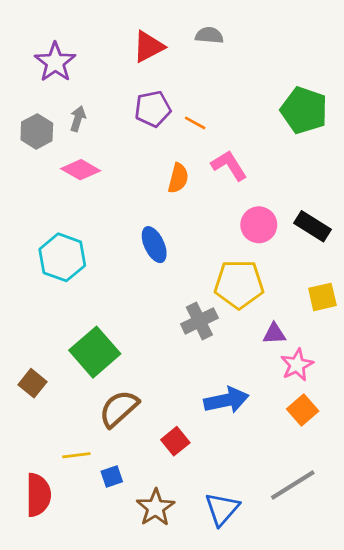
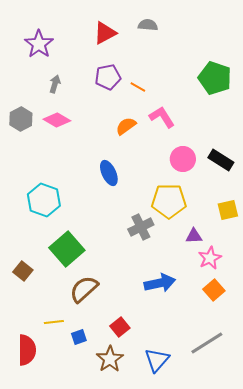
gray hexagon: (37, 131) -> (21, 119), moved
orange semicircle: (178, 178) -> (126, 126), turned -140
cyan hexagon: (62, 257) -> (44, 200), moved
red square: (175, 441) -> (120, 327), moved

